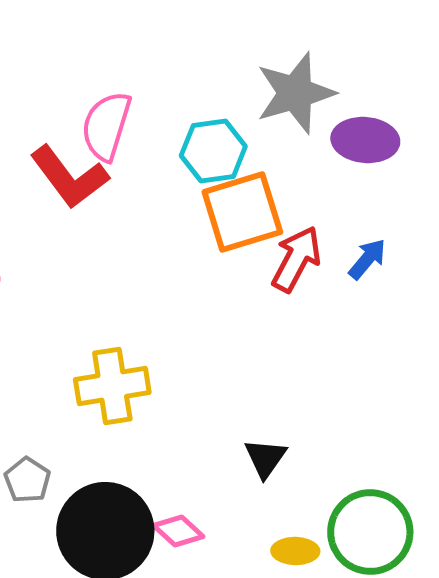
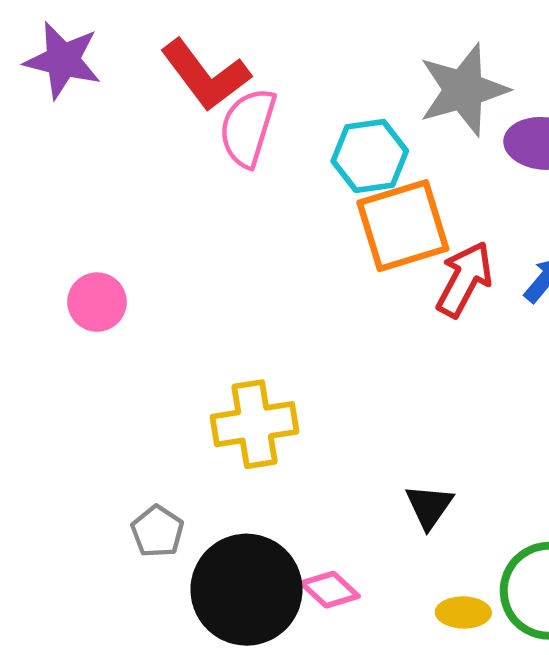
red L-shape: (69, 177) -> (205, 75), moved

